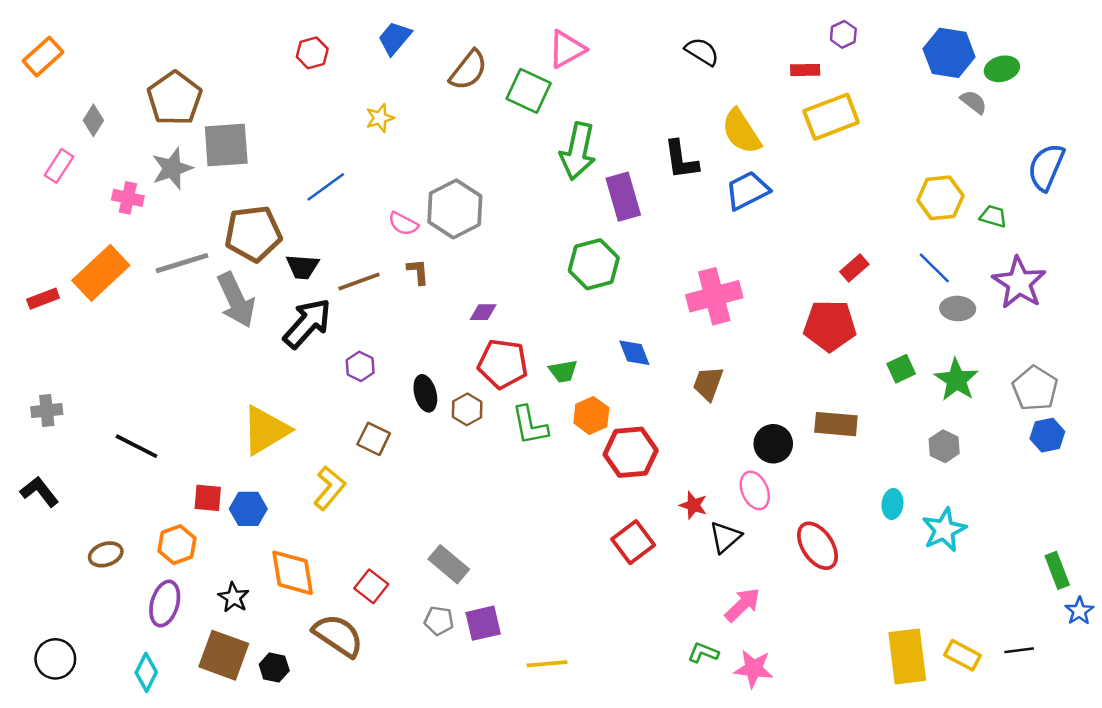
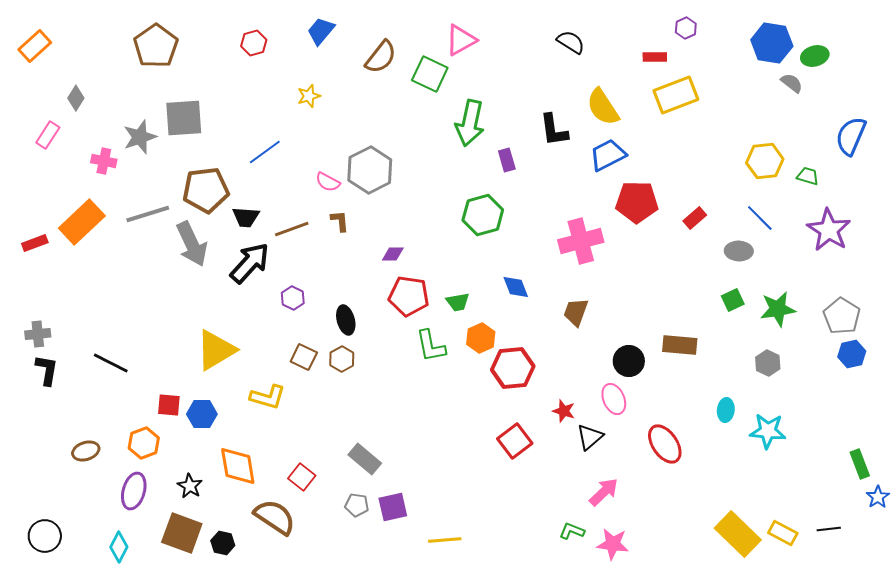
brown pentagon: (175, 98) -> (156, 46), moved
purple rectangle: (623, 197) -> (507, 160), size x0.6
gray ellipse: (958, 309) -> (739, 251), moved
red pentagon: (830, 326) -> (637, 202), moved
green star: (956, 380) -> (778, 309), turned 30
brown hexagon: (467, 409) -> (342, 359), moved
yellow L-shape: (329, 488) -> (268, 397), turned 66
black L-shape: (39, 492) -> (47, 370), moved, turned 48
cyan star: (944, 530) -> (768, 431), turned 30
yellow rectangle: (907, 656) -> (738, 534), turned -39

